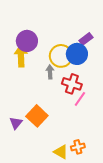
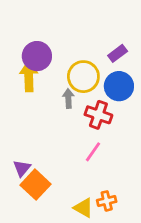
blue circle: (77, 54) -> (119, 86), moved
pink line: (80, 99) -> (93, 152), moved
orange square: (37, 116) -> (36, 185), moved

